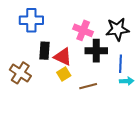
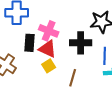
pink cross: (83, 30) -> (49, 31), moved
brown line: (88, 86) -> (73, 78), turned -60

